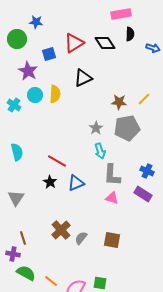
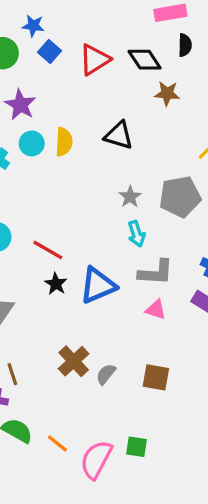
blue square: (49, 54) -> (49, 52), moved, turned -32
black triangle: (83, 78) -> (119, 135), moved, turned 42
brown star: (119, 102) -> (167, 93), moved
red line: (57, 161) -> (48, 250), moved
gray L-shape: (112, 175) -> (156, 272), turned -90
blue triangle: (76, 183) -> (98, 285), size x1.4

